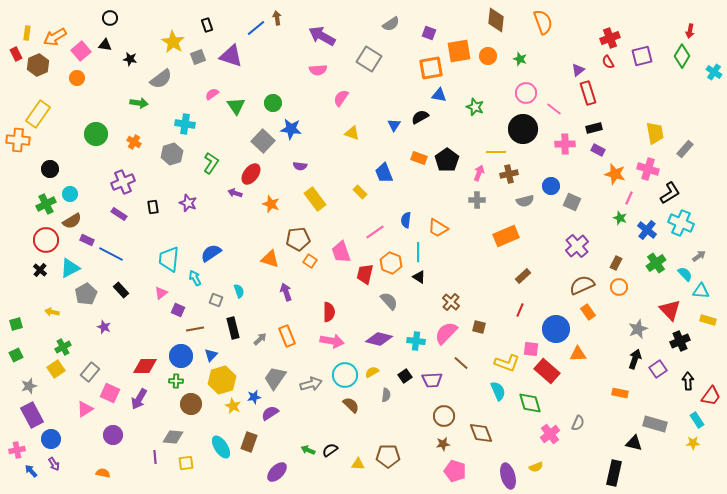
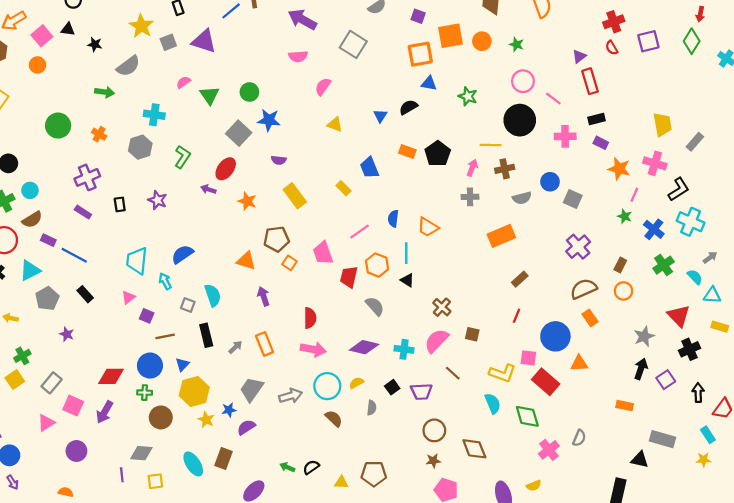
cyan semicircle: (239, 291) -> (213, 295), size x1.5

